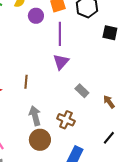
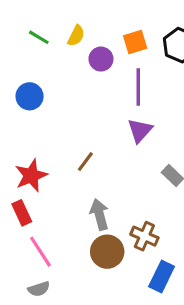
brown line: (26, 82) -> (85, 162), turned 32
brown cross: (66, 120) -> (144, 236), moved

